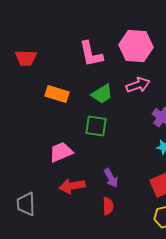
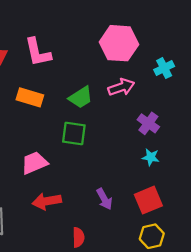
pink L-shape: (91, 54) -> (38, 52), moved
purple arrow: (111, 178) -> (104, 199), moved
red semicircle: (108, 206) -> (78, 237), moved

